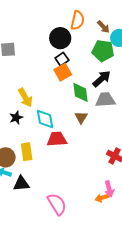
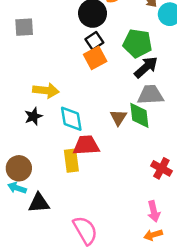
green pentagon: (103, 51) -> (137, 43), moved
green diamond: (80, 92) -> (139, 115), moved
yellow arrow: (25, 98) -> (46, 91), turned -54
yellow rectangle: (27, 152) -> (71, 161), moved
orange arrow: (102, 198) -> (153, 235), moved

